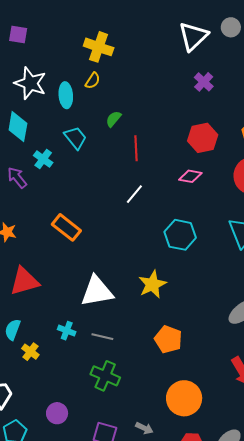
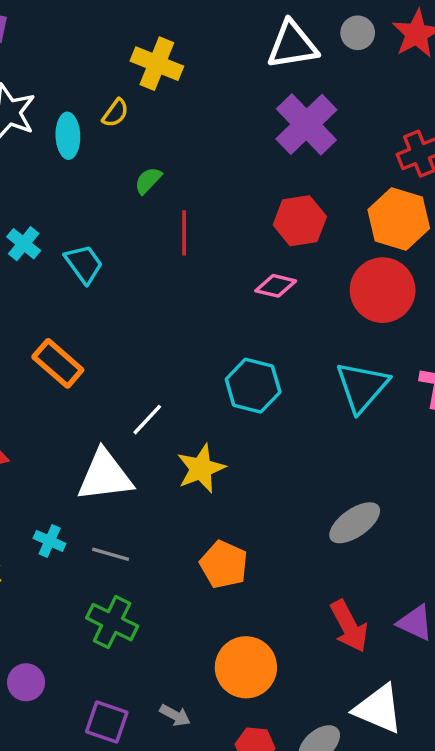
white triangle: (193, 36) -> (292, 45), turned 32
yellow cross: (99, 47) -> (157, 64), moved
purple cross: (204, 82) -> (306, 124), size x1.8
cyan trapezoid: (75, 138) -> (84, 264), moved
white line: (134, 194) -> (147, 420), moved

